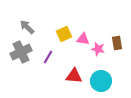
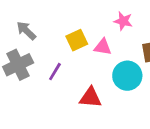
pink star: (98, 49) -> (123, 21), moved
cyan circle: (101, 81) -> (127, 76), moved

